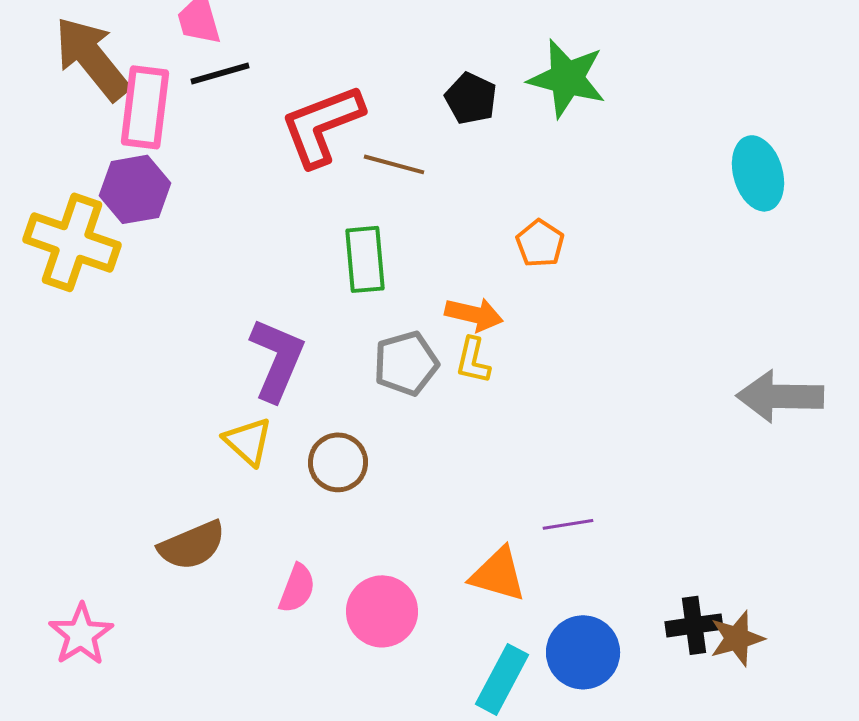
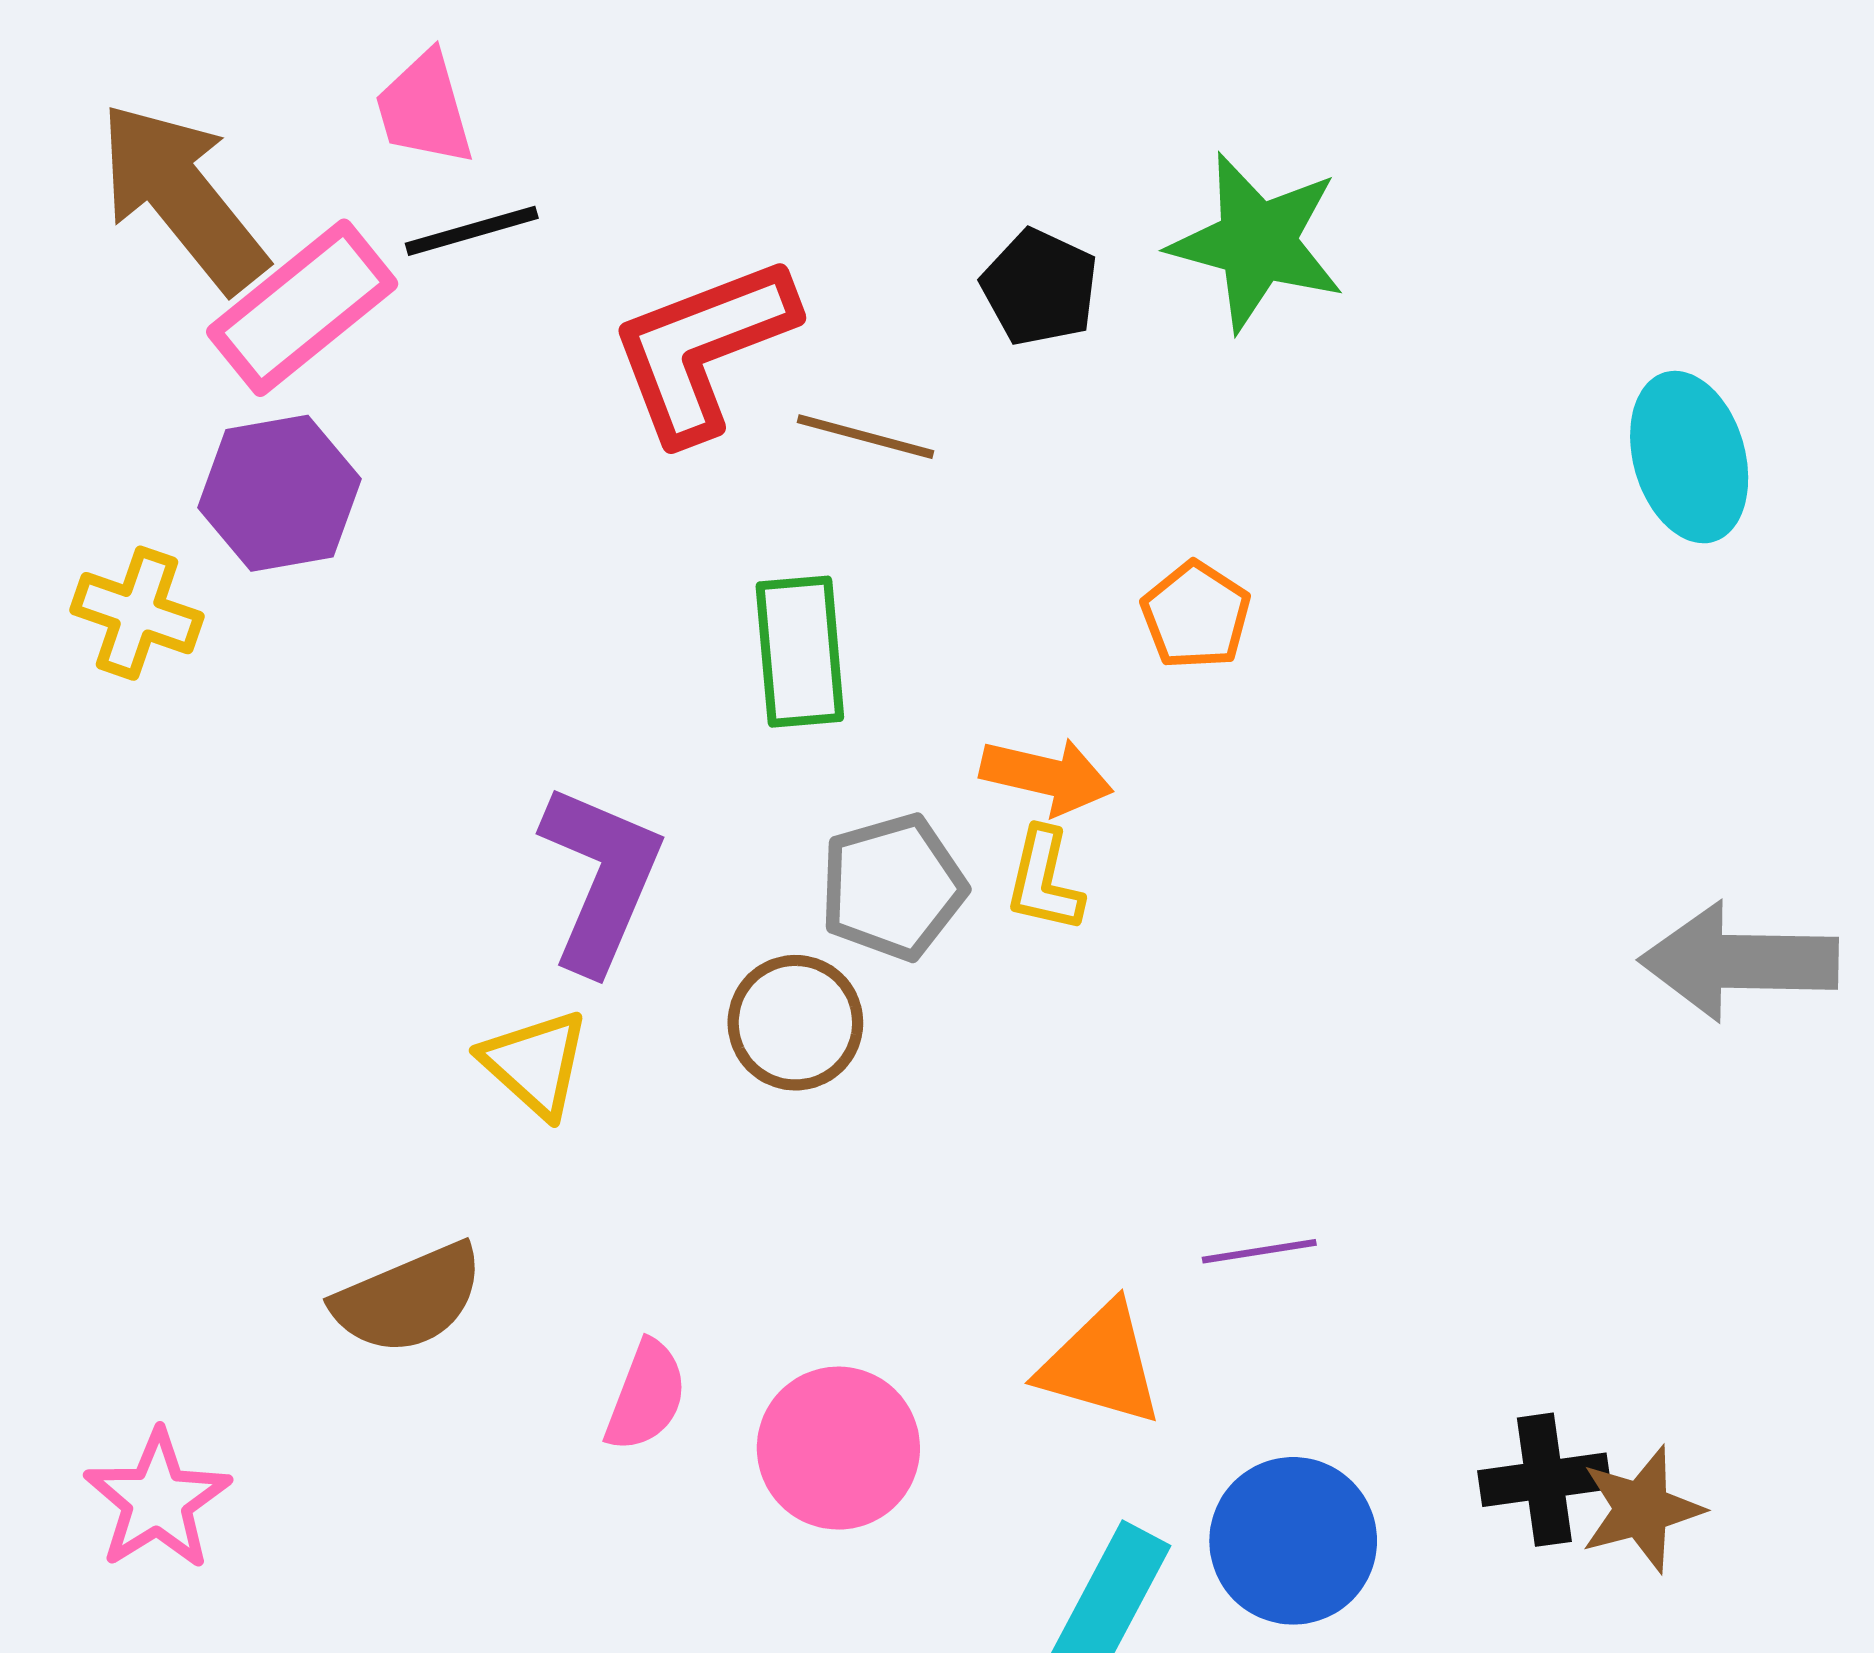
pink rectangle: (145, 107) -> (302, 308), turned 44
yellow cross: (72, 242) -> (137, 613), size x0.6
brown circle: (338, 462) -> (795, 1023), moved

